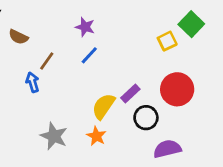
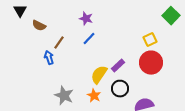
green square: (191, 24) -> (171, 16), moved
yellow square: (167, 41) -> (150, 40), moved
black circle: (146, 118) -> (120, 89), moved

